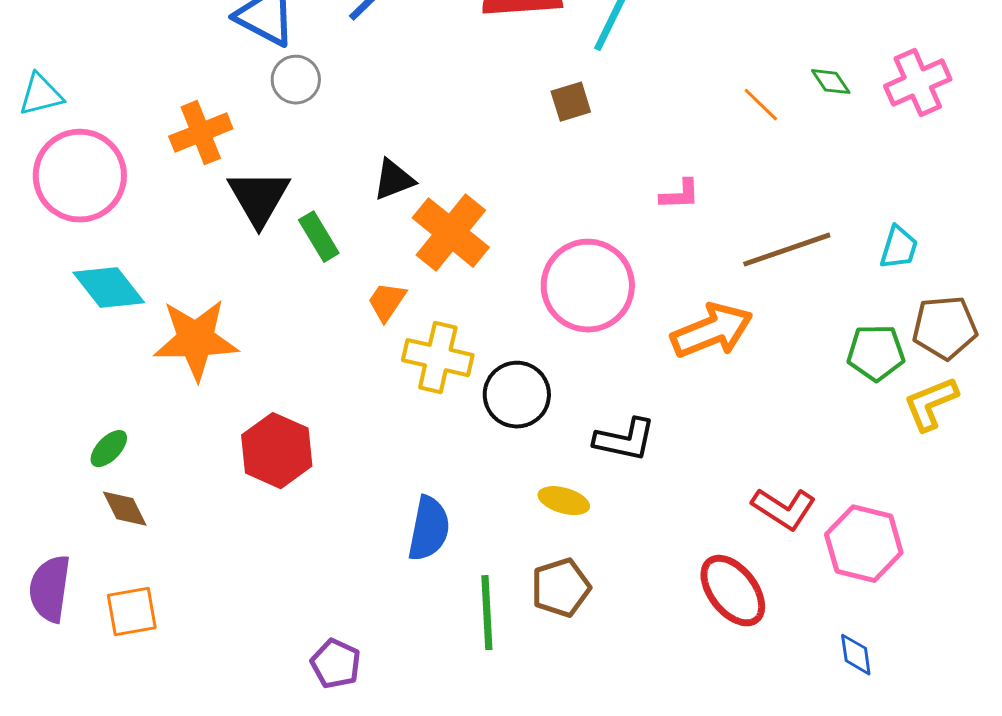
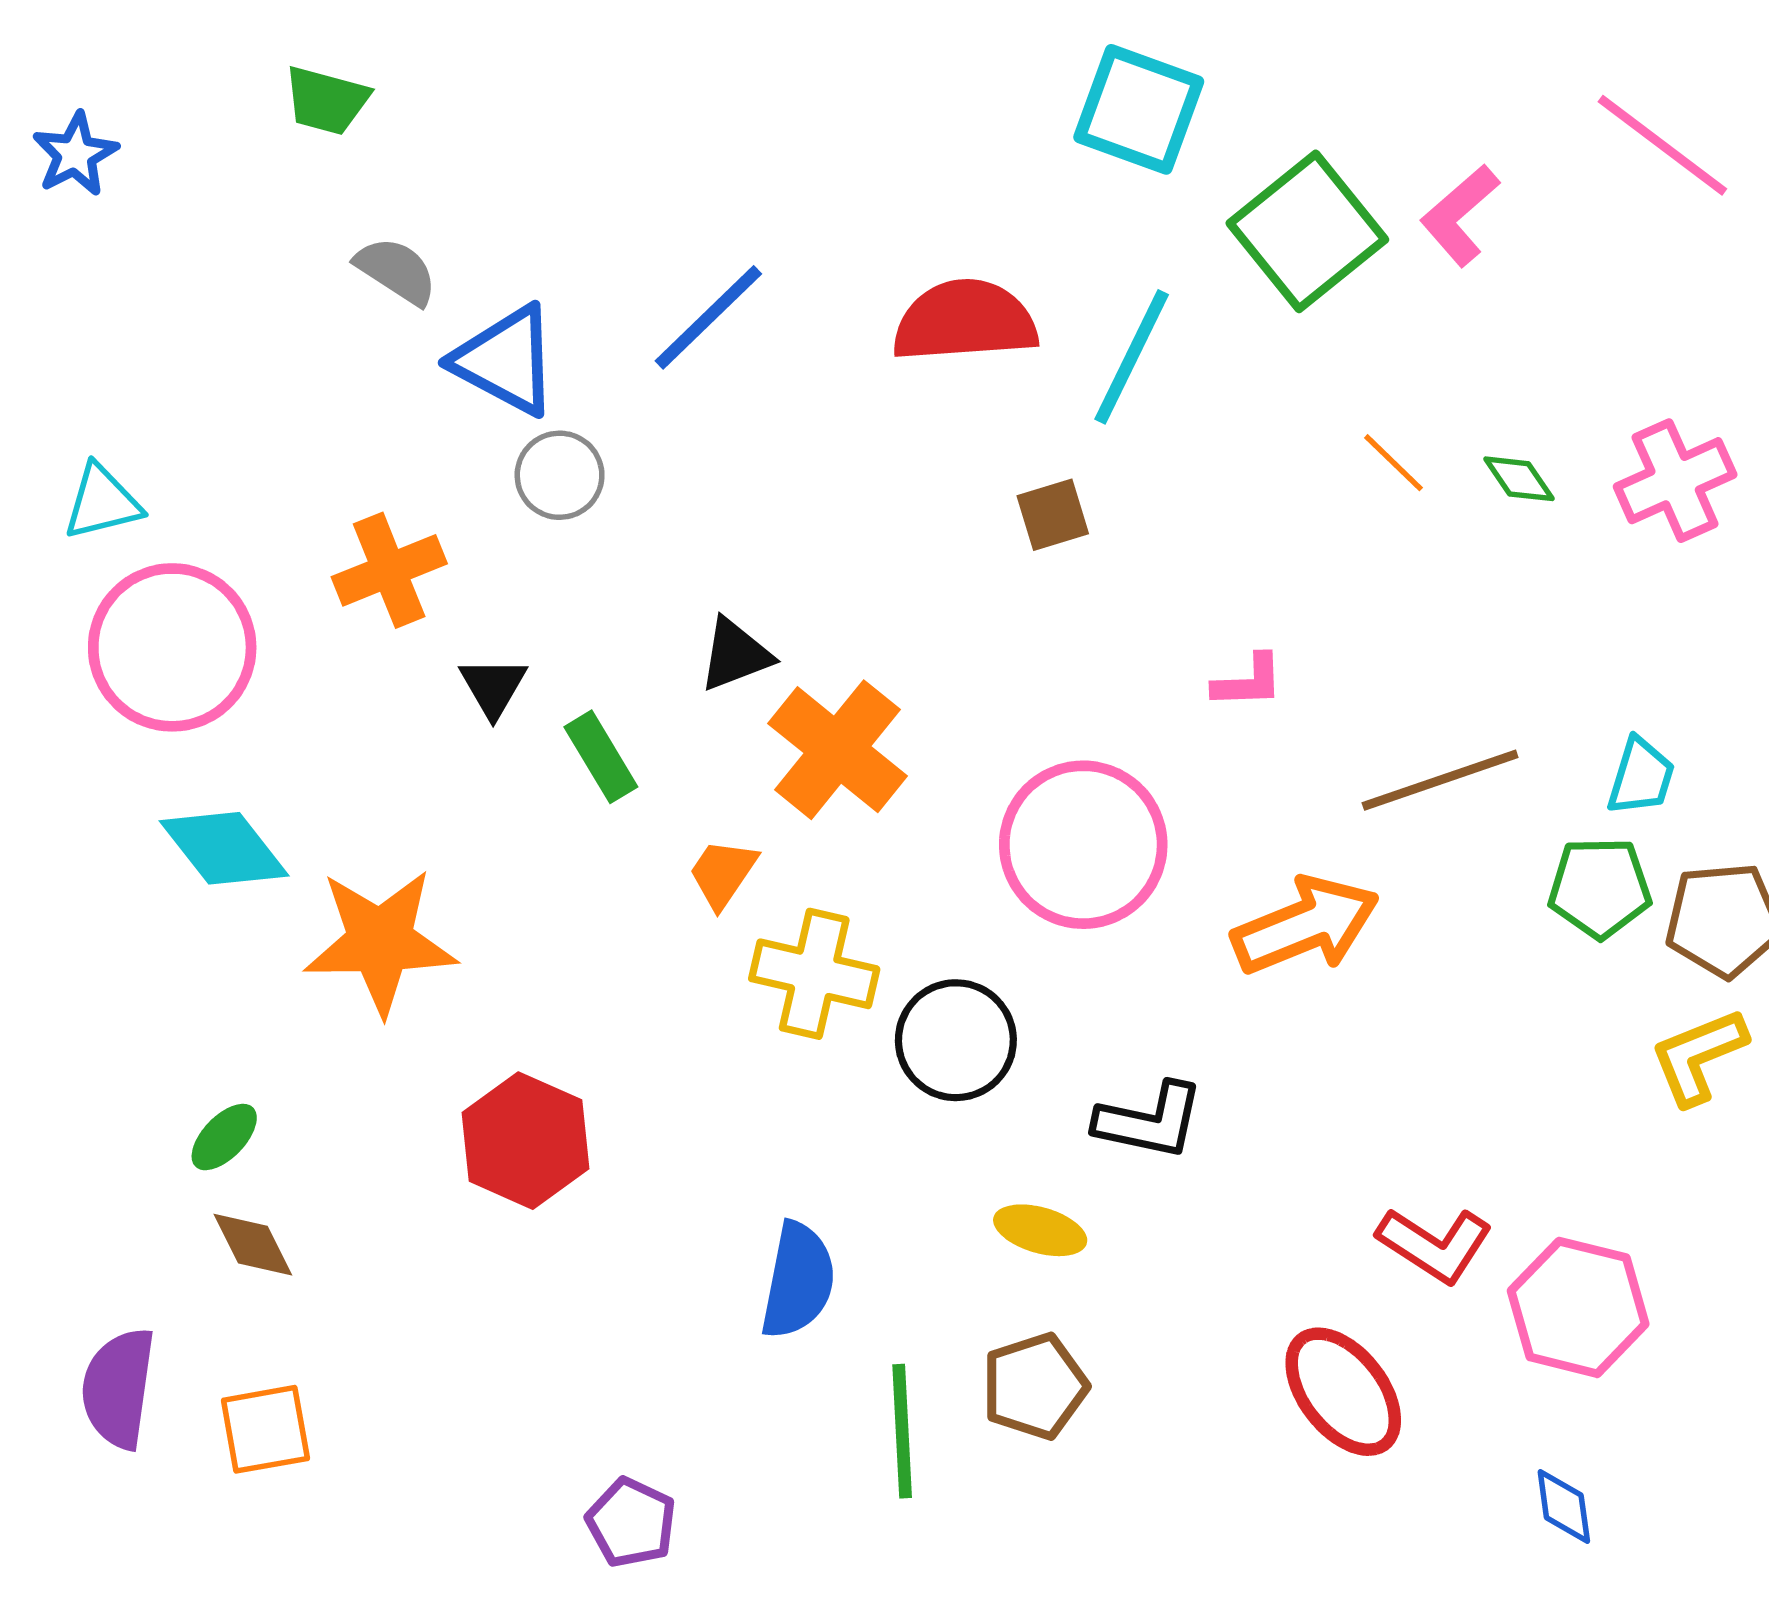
orange line: (761, 105) -> (1393, 463), moved
black triangle: (259, 198) -> (493, 687), size x0.6
green pentagon: (876, 353) -> (1600, 888), moved

